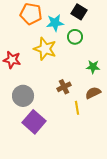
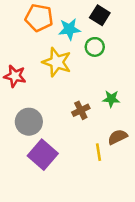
green star: (93, 67) -> (111, 99), moved
brown semicircle: (93, 93) -> (118, 137), moved
yellow line: (77, 108) -> (99, 152), moved

